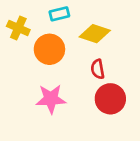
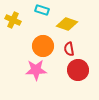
cyan rectangle: (59, 14) -> (42, 10), turned 32
orange circle: (49, 49) -> (43, 46), moved

